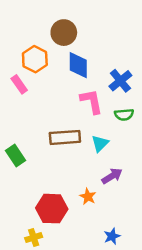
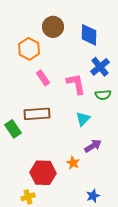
blue diamond: (78, 65) -> (89, 35), moved
pink rectangle: (19, 84) -> (43, 78), moved
brown rectangle: (65, 137) -> (37, 114), moved

